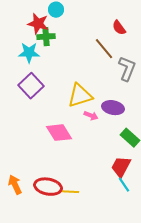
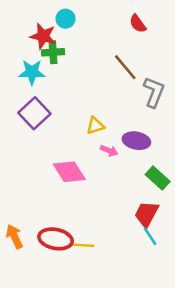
red semicircle: (119, 28) -> (138, 24), moved
yellow triangle: (80, 96) -> (95, 126), size x0.6

